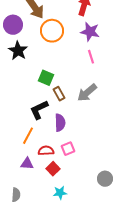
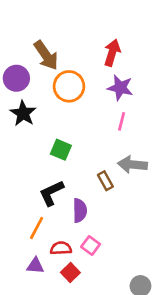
pink line: (91, 57) -> (122, 121), turned 32
gray arrow: (87, 93) -> (132, 165), moved, turned 45
brown rectangle: (59, 94) -> (105, 181), moved
pink square: (68, 149) -> (91, 246), turned -32

